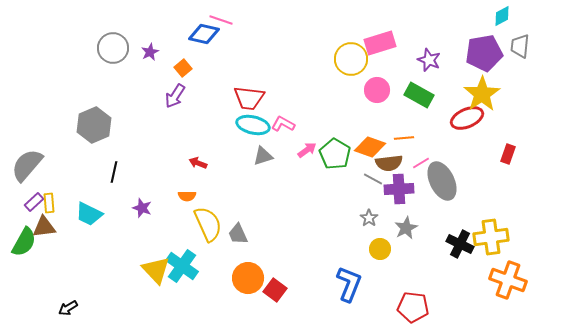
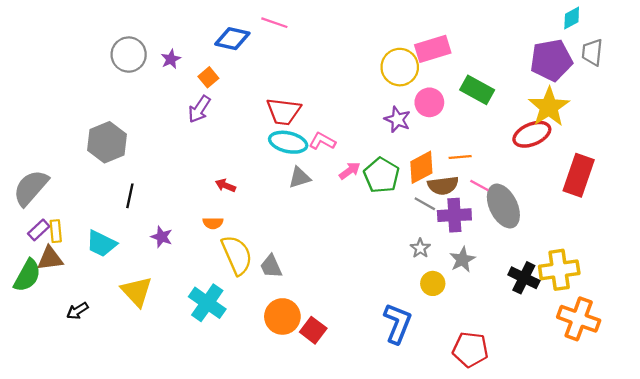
pink line: (221, 20) -> (274, 23), moved
purple star: (429, 60) -> (397, 119), moved
green rectangle: (419, 95) -> (477, 90), moved
orange diamond: (370, 147) -> (421, 167), turned -48
red rectangle: (508, 154) -> (579, 175), size x1.8
pink line: (421, 163) -> (479, 186), turned 60
yellow triangle: (156, 270) -> (137, 291), moved
black arrow: (68, 308) -> (77, 311), moved

